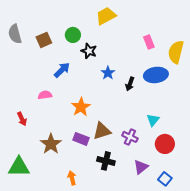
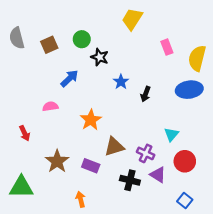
yellow trapezoid: (106, 16) -> (132, 19), moved, turned -30
blue ellipse: (156, 75) -> (189, 90), moved
purple rectangle: (81, 139) -> (91, 166), moved
black cross: (106, 161) -> (130, 180), moved
purple triangle: (141, 167) -> (158, 175), moved, turned -49

